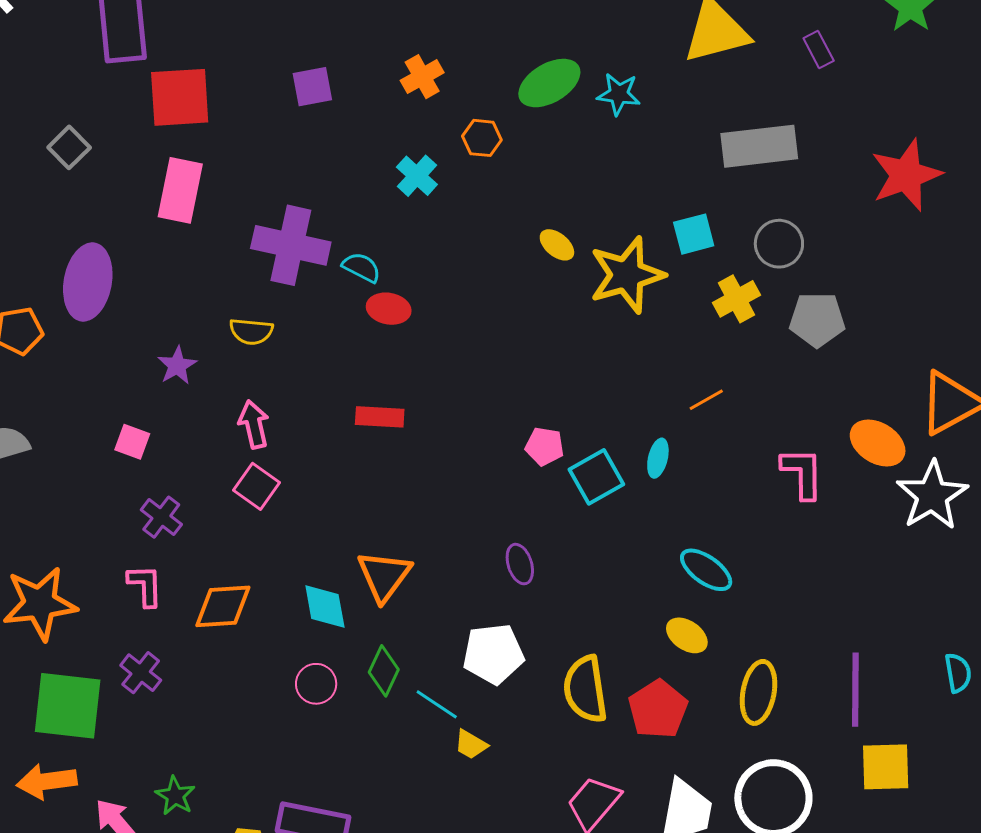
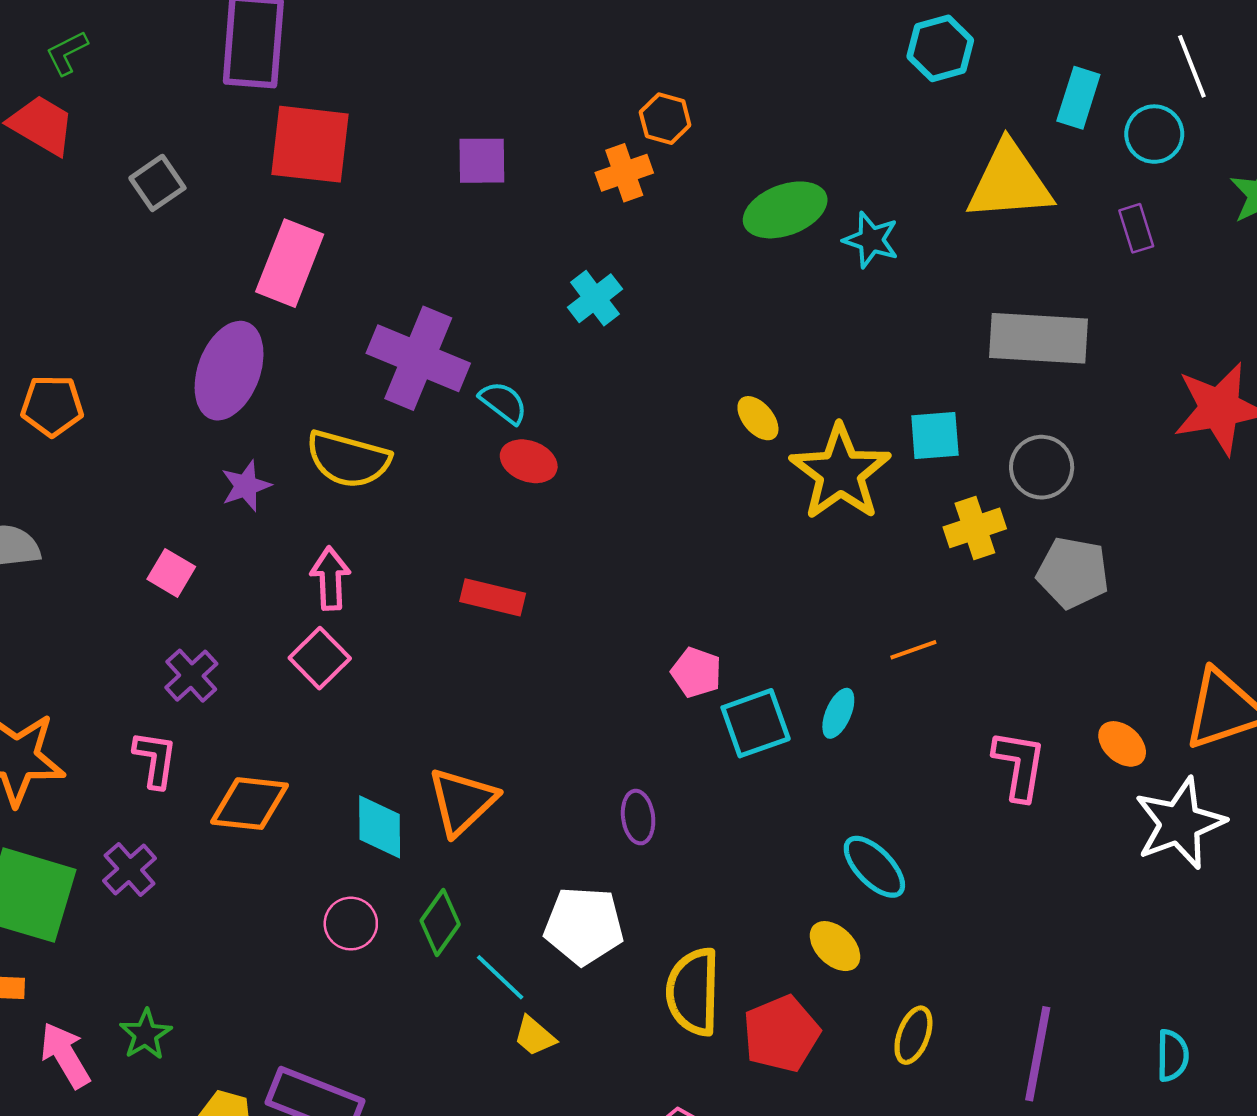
orange hexagon: (482, 138) -> (665, 119), moved
yellow star: (627, 275) -> (840, 472), turned -30
purple ellipse: (88, 282) -> (229, 371), moved
yellow semicircle: (251, 331) -> (348, 459), size x1.5
orange ellipse: (878, 443) -> (1122, 744), size x0.7
yellow ellipse: (758, 692) -> (913, 1035), size x0.7

